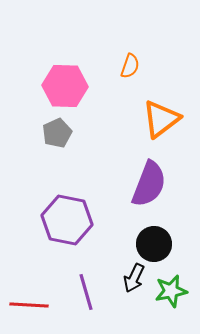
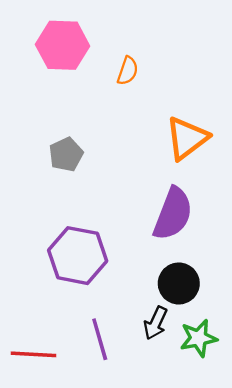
orange semicircle: (130, 66) -> (128, 71), moved
pink hexagon: (65, 86) -> (63, 45), moved

